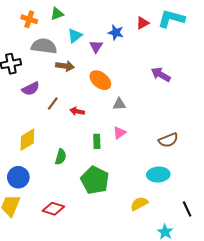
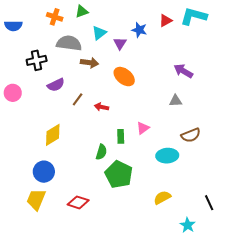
gray triangle: (119, 104) -> (176, 101), moved
green semicircle: (61, 157) -> (101, 152), moved
cyan ellipse: (158, 175) -> (167, 156), moved

